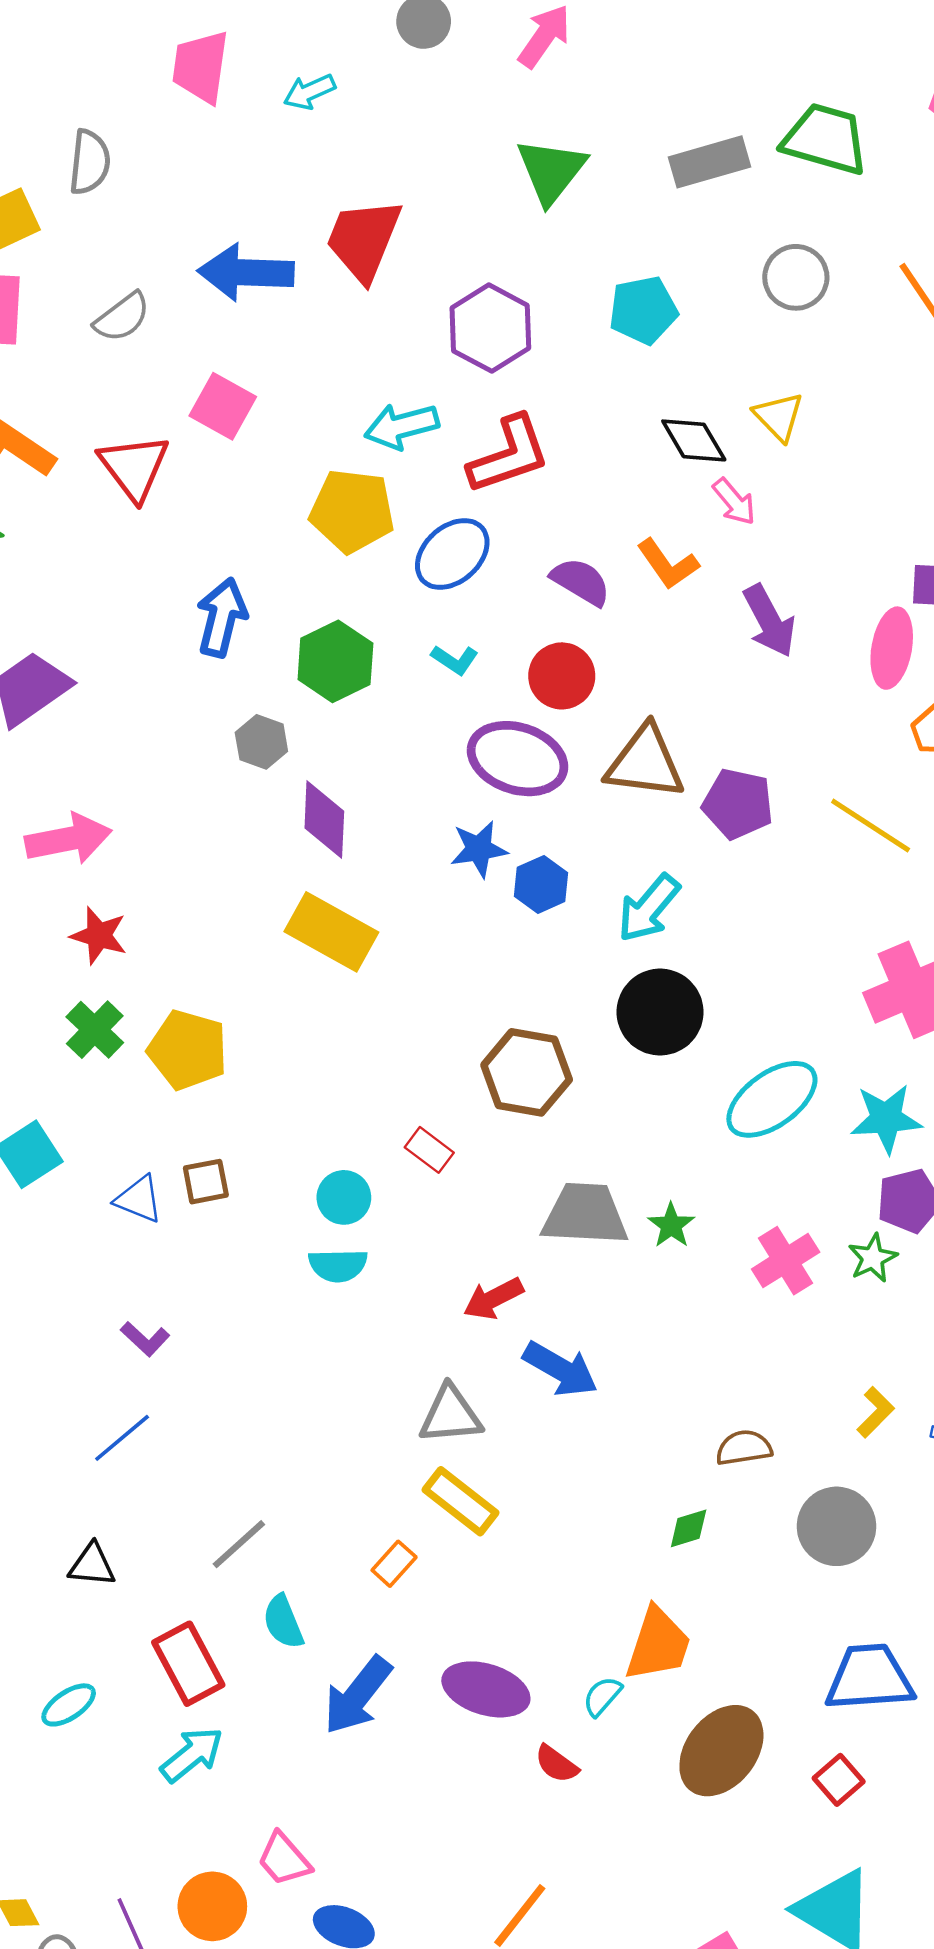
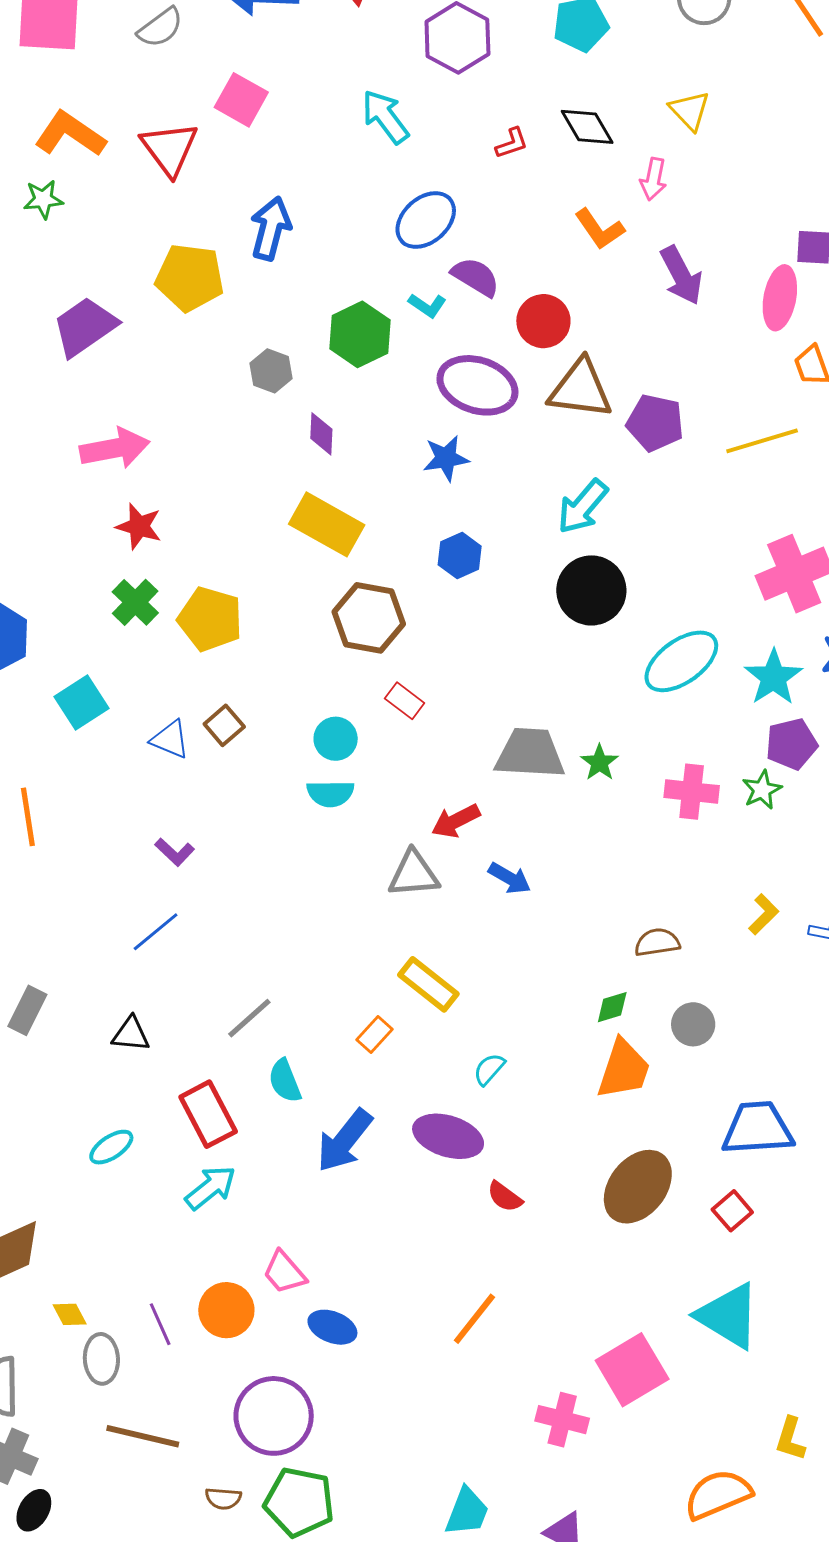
cyan arrow: (402, 426) -> (385, 117), turned 68
black diamond: (694, 440) -> (587, 127), moved
red L-shape: (509, 455) -> (512, 143), moved, size x0.5
pink arrow: (734, 502) -> (653, 179), turned 51
yellow pentagon: (352, 511) -> (190, 277), moved
purple semicircle: (581, 582) -> (476, 277), moved
blue arrow: (222, 617) -> (271, 228), moved
green hexagon: (335, 661) -> (360, 334), moved
red circle: (562, 676) -> (543, 321), moved
purple diamond: (324, 820) -> (321, 434), size x0.7
yellow line: (871, 826) -> (762, 441), turned -50
blue hexagon: (541, 884) -> (460, 555), moved
brown hexagon: (527, 1072) -> (369, 618), moved
cyan star: (886, 1119) -> (773, 677), turned -30
brown square: (206, 1182) -> (224, 725), turned -30
pink cross: (786, 1261) -> (692, 792), turned 38
blue arrow: (560, 1369) -> (510, 878), size x0.7
gray triangle: (450, 1415) -> (414, 874), moved
gray circle: (836, 1526) -> (693, 1024), moved, size x0.7
orange trapezoid: (658, 1644) -> (624, 1069), moved
cyan semicircle: (602, 1696) -> (489, 1069), moved

